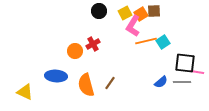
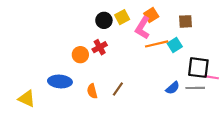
black circle: (99, 11) -> (104, 20), moved
brown square: (154, 11) -> (186, 21), moved
yellow square: (125, 13) -> (122, 17), moved
orange semicircle: (86, 85) -> (92, 91), size x0.6

